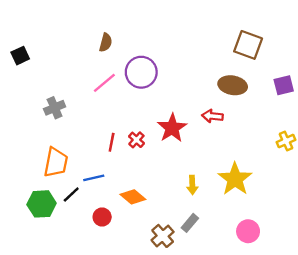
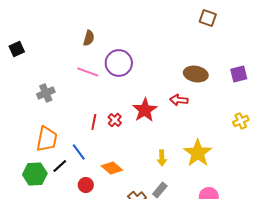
brown square: (248, 45) -> (208, 18), moved, size x0.7
pink line: (104, 83) -> (88, 72), turned 60
blue line: (94, 178) -> (79, 152), turned 66

